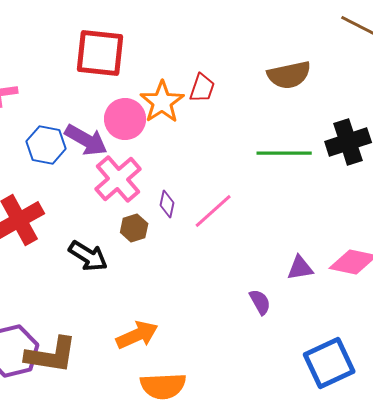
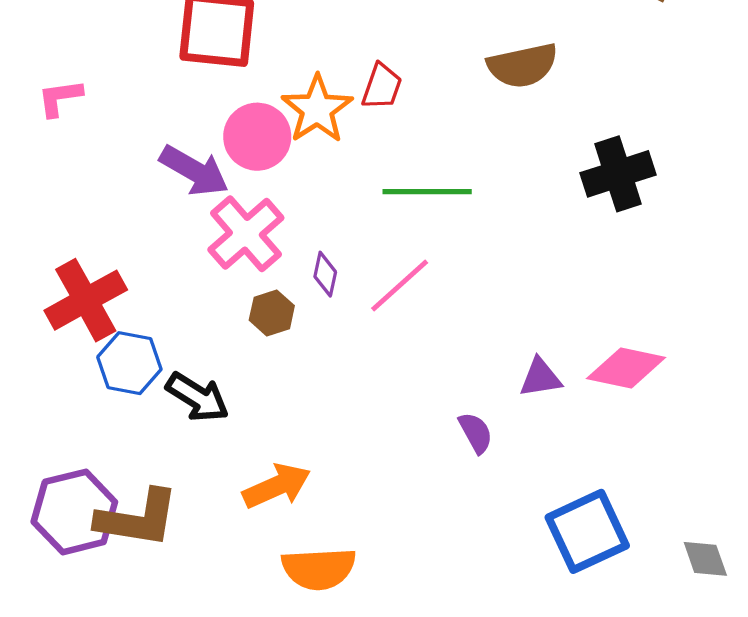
blue hexagon: (46, 145) -> (129, 363), moved
green line: (284, 153) -> (427, 192), moved
black arrow: (88, 256) -> (197, 397), moved

